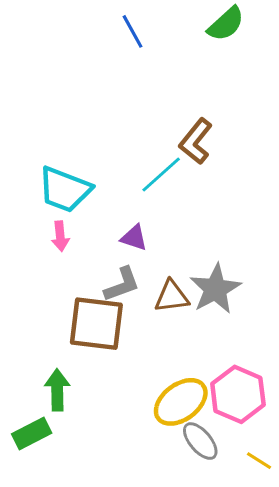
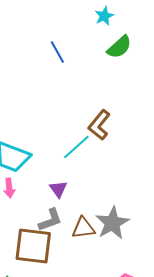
purple triangle: (134, 238) -> (58, 189), turned 36

